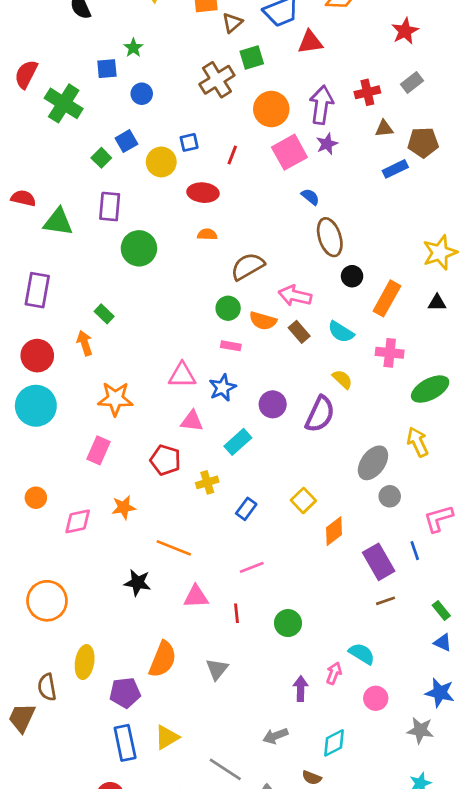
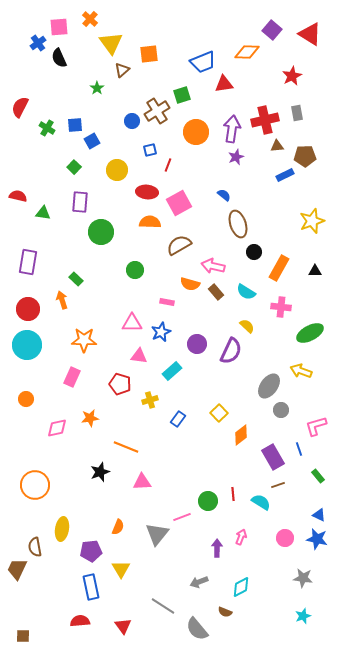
brown triangle: (232, 23) -> (122, 70), moved
blue square: (107, 69) -> (75, 125), moved
gray rectangle: (412, 83) -> (297, 113), turned -63
red cross: (367, 92) -> (265, 120), size x1.5
blue circle: (142, 94) -> (132, 121), moved
green cross: (64, 103) -> (47, 128), size x0.6
blue square: (126, 141) -> (92, 141), moved
blue square: (189, 142) -> (150, 150), moved
pink square: (289, 152) -> (179, 203), moved
green triangle: (58, 222) -> (43, 213), size x0.7
orange semicircle: (207, 234) -> (150, 222), size x1.5
yellow star: (440, 253) -> (312, 221), moved
green circle: (228, 308) -> (135, 270), moved
yellow arrow: (418, 442) -> (301, 371), turned -45
orange circle: (36, 498) -> (26, 399), moved
pink line: (252, 567) -> (182, 517), moved
black star: (138, 583) -> (100, 472), turned -30
green rectangle: (441, 611) -> (318, 476), moved
red line: (236, 613) -> (233, 494), moved
cyan semicircle: (362, 654) -> (261, 502), moved
orange semicircle: (163, 659) -> (118, 527), size x0.6
gray triangle: (217, 669) -> (157, 534), size x1.4
blue star: (440, 693) -> (317, 539), moved
pink circle: (376, 698) -> (285, 538), moved
yellow triangle: (167, 737) -> (121, 569), moved, turned -30

